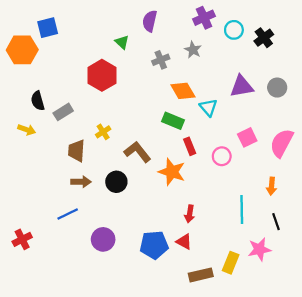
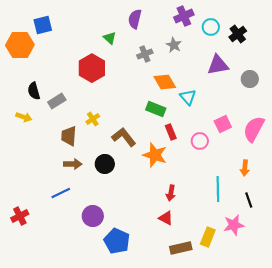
purple triangle: (242, 86) -> (218, 65), moved
blue pentagon: (154, 245) -> (117, 241), moved, turned 30

